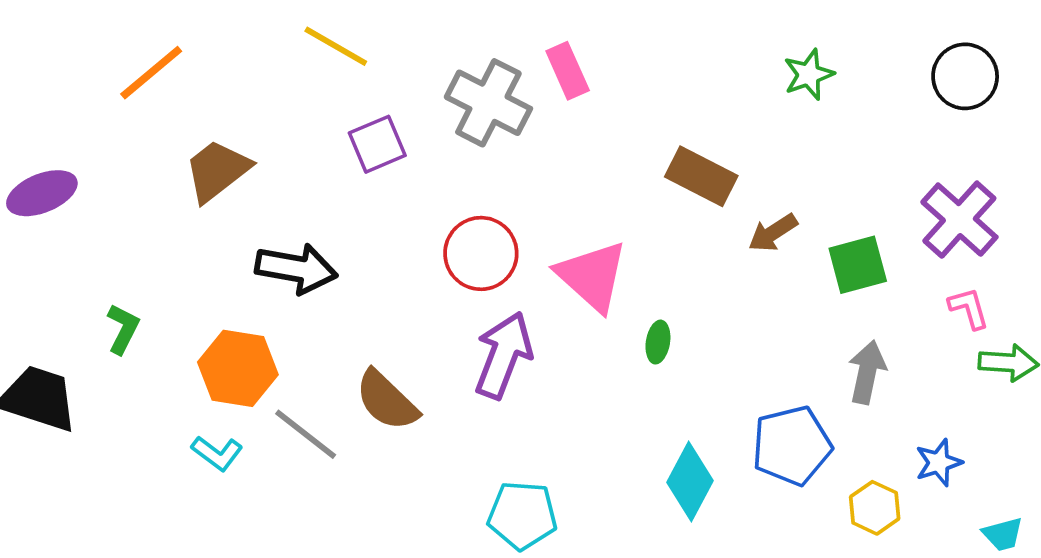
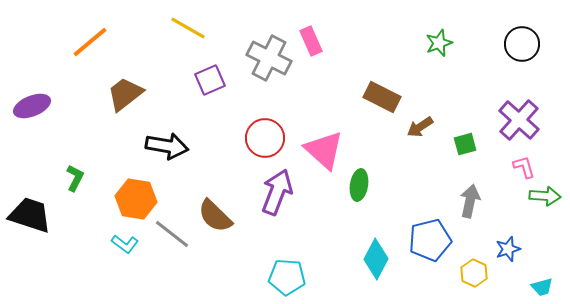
green square: (858, 265) -> (465, 144), size x0.7
green ellipse: (658, 342) -> (359, 185), size x1.4

